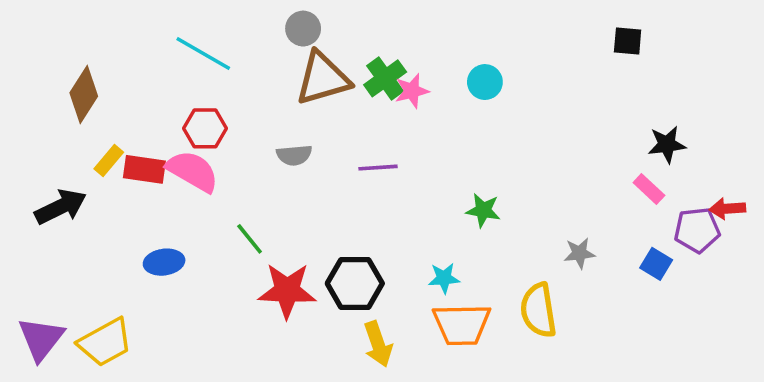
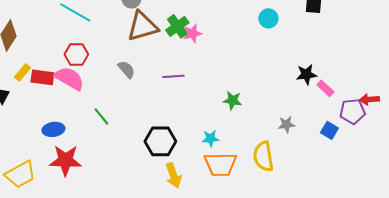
cyan circle: (485, 82) -> (268, 18), moved
black star: (667, 144) -> (306, 74), moved
gray semicircle: (294, 155) -> (126, 69), turned -126
red star: (287, 291) -> (65, 160), moved

